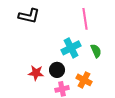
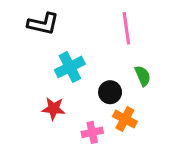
cyan cross: (71, 48) -> (70, 67), moved
black circle: (57, 70) -> (110, 92), moved

